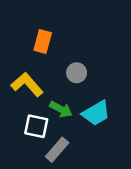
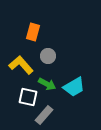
gray circle: (77, 73) -> (48, 56), moved

